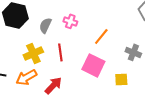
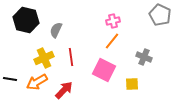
pink cross: (70, 21) -> (113, 21), moved, turned -32

